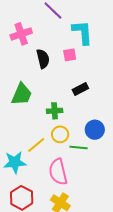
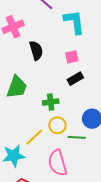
pink square: (70, 55) -> (72, 57), moved

